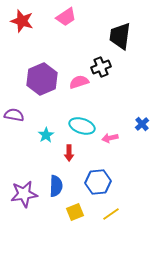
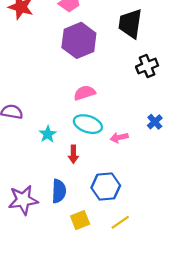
black cross: (101, 67) -> (147, 66), moved
purple hexagon: (42, 79) -> (79, 40), moved
pink semicircle: (79, 82) -> (85, 93), moved

